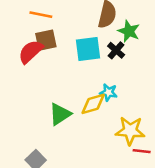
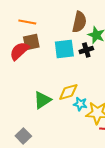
black cross: (116, 50) -> (86, 50), turned 32
cyan star: (108, 92) -> (80, 104), moved

